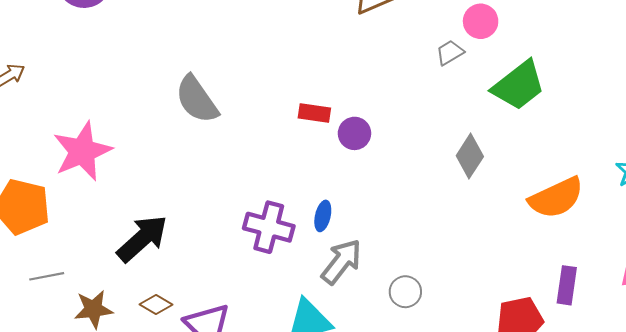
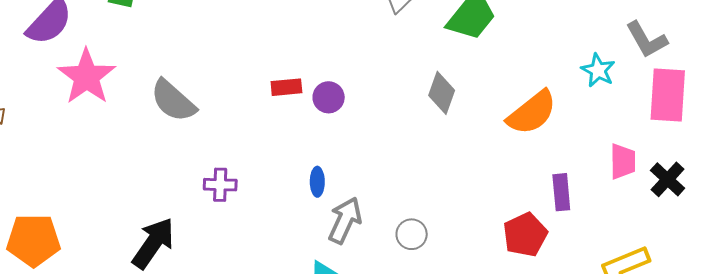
pink star: (82, 151) -> (87, 77), moved
purple cross: (269, 227) -> (220, 185), moved, size x0.7

